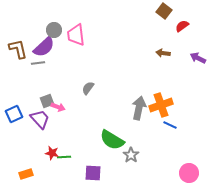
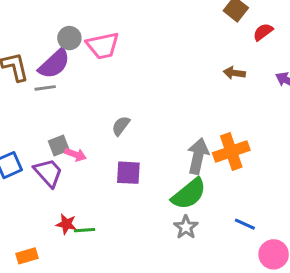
pink trapezoid: (76, 35) -> (103, 46), turned -95
blue line: (170, 125) -> (245, 224), moved
green semicircle: (112, 140) -> (189, 194), moved, turned -70
purple square: (93, 173) -> (128, 173), moved

